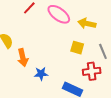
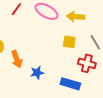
red cross: (92, 71) -> (87, 63), turned 30

